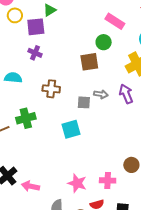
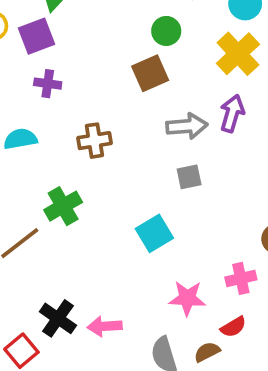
gray arrow: (101, 94) -> (187, 126), size x1.5
purple arrow: (126, 94) -> (232, 113), turned 54
gray square: (84, 102) -> (189, 177), moved
cyan square: (71, 129) -> (154, 233), moved

